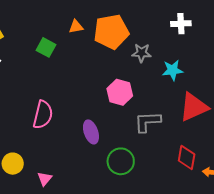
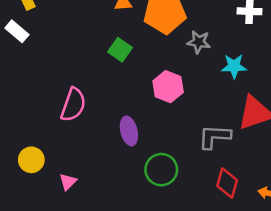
green square: (46, 47) -> (120, 50), moved
gray L-shape: (147, 122) -> (214, 137), moved
red diamond: (187, 158) -> (227, 183), moved

